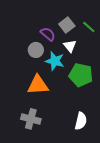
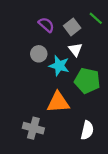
green line: (89, 27) -> (96, 18), moved
purple semicircle: (48, 34) -> (46, 25), moved
orange triangle: (38, 85) -> (58, 102), moved

